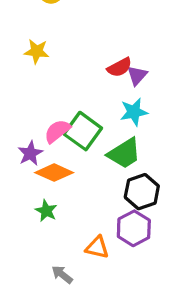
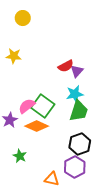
green trapezoid: (124, 153) -> (79, 111), moved, turned -40
orange diamond: (54, 173) -> (37, 126), moved

